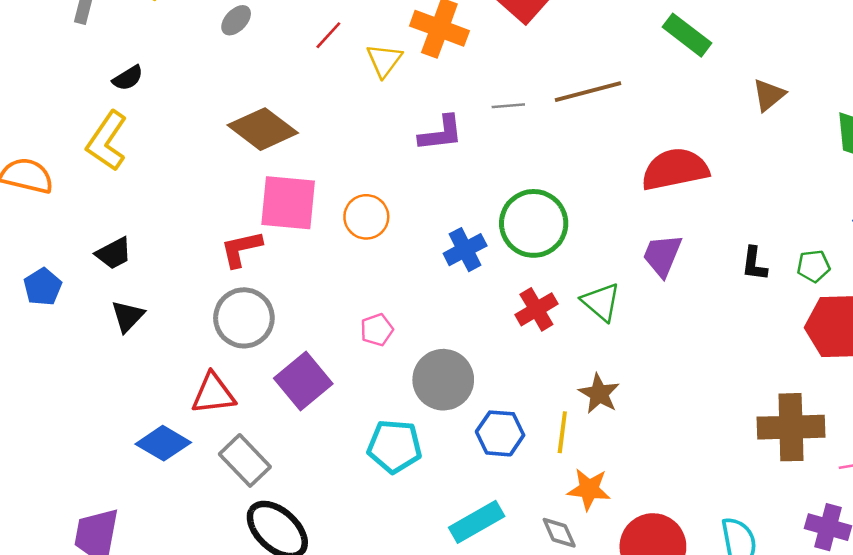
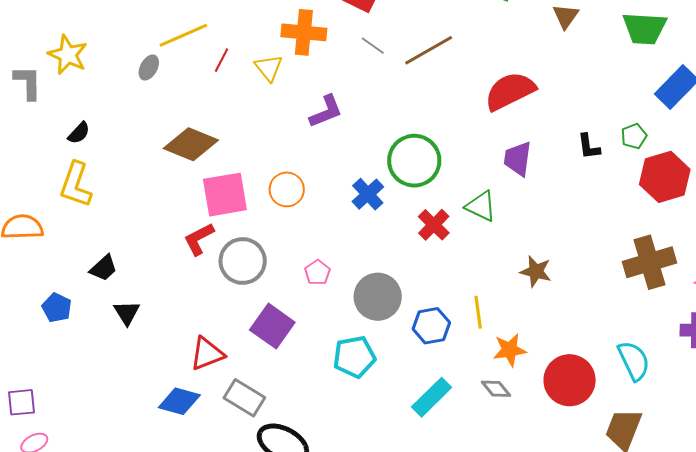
gray line: (508, 106) -> (373, 46), moved, turned 55
gray circle: (244, 318) -> (243, 261), moved
brown star: (599, 394) -> (536, 271), moved

